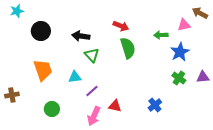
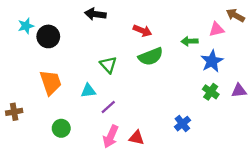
cyan star: (17, 11) -> (26, 26), moved
black arrow: (81, 36) -> (95, 14), moved
green semicircle: (128, 48) -> (151, 56), turned 85
red triangle: (115, 106) -> (137, 138), moved

